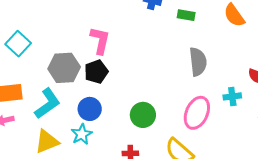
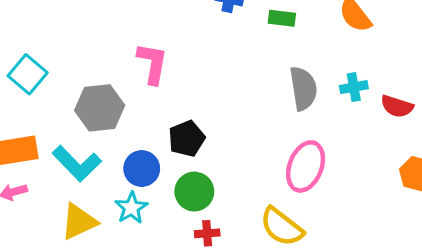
black pentagon: (96, 72) -> (187, 139), moved
cyan cross: (232, 96) -> (354, 87), moved
cyan L-shape: (47, 104) -> (77, 163), turned 84
green circle: (143, 115) -> (194, 192), moved

